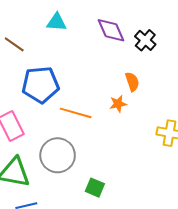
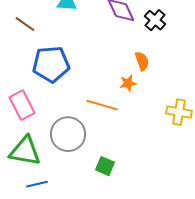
orange line: (76, 113) -> (102, 105), moved

